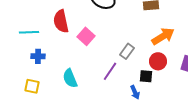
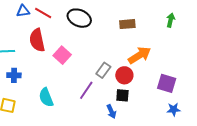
red circle: (158, 61) -> (124, 75), moved

